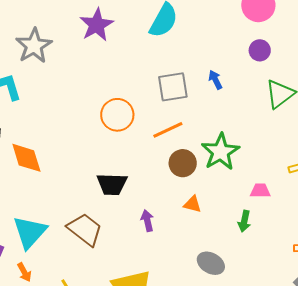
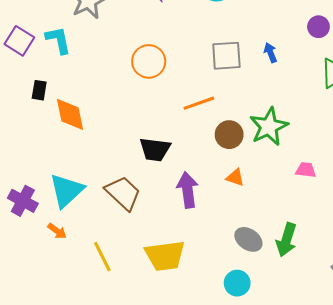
orange circle: (117, 115) -> (149, 61), moved
orange line: (168, 130) -> (199, 103), moved
purple arrow: (147, 221) -> (188, 190), size x1.6
green arrow: (244, 221) -> (286, 240), moved, size x1.5
orange arrow: (24, 272) -> (57, 231), turned -30

